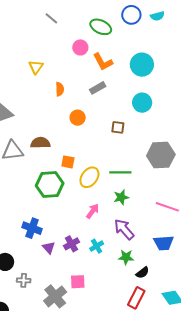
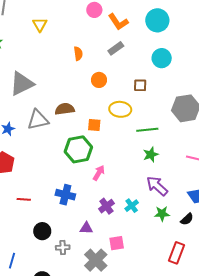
yellow triangle: (36, 67) -> (40, 25), moved
yellow ellipse: (89, 177) -> (120, 109), moved, turned 65
pink arrow: (93, 211) -> (99, 173), moved
purple triangle: (49, 248) -> (86, 228), moved, turned -40
black semicircle: (142, 273) -> (187, 219), moved

